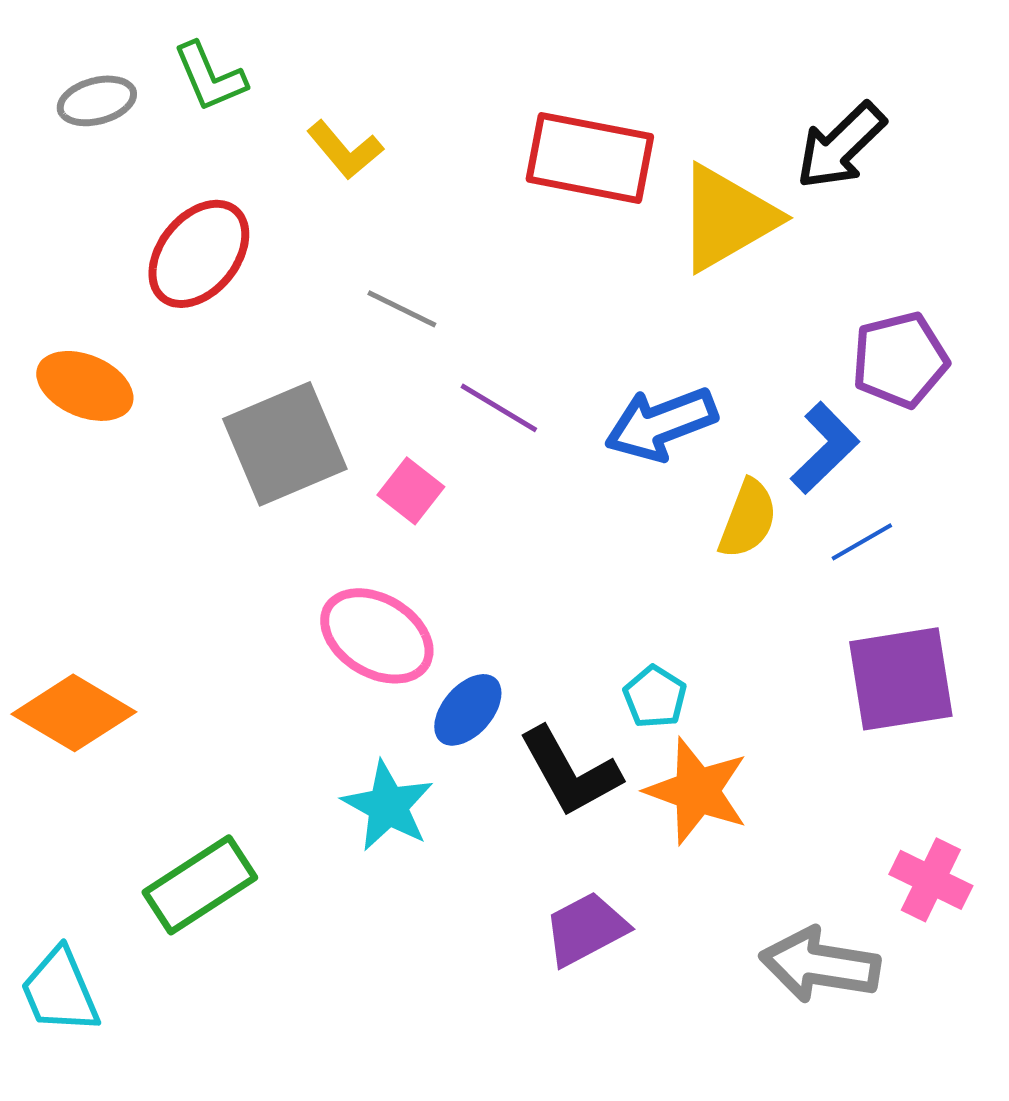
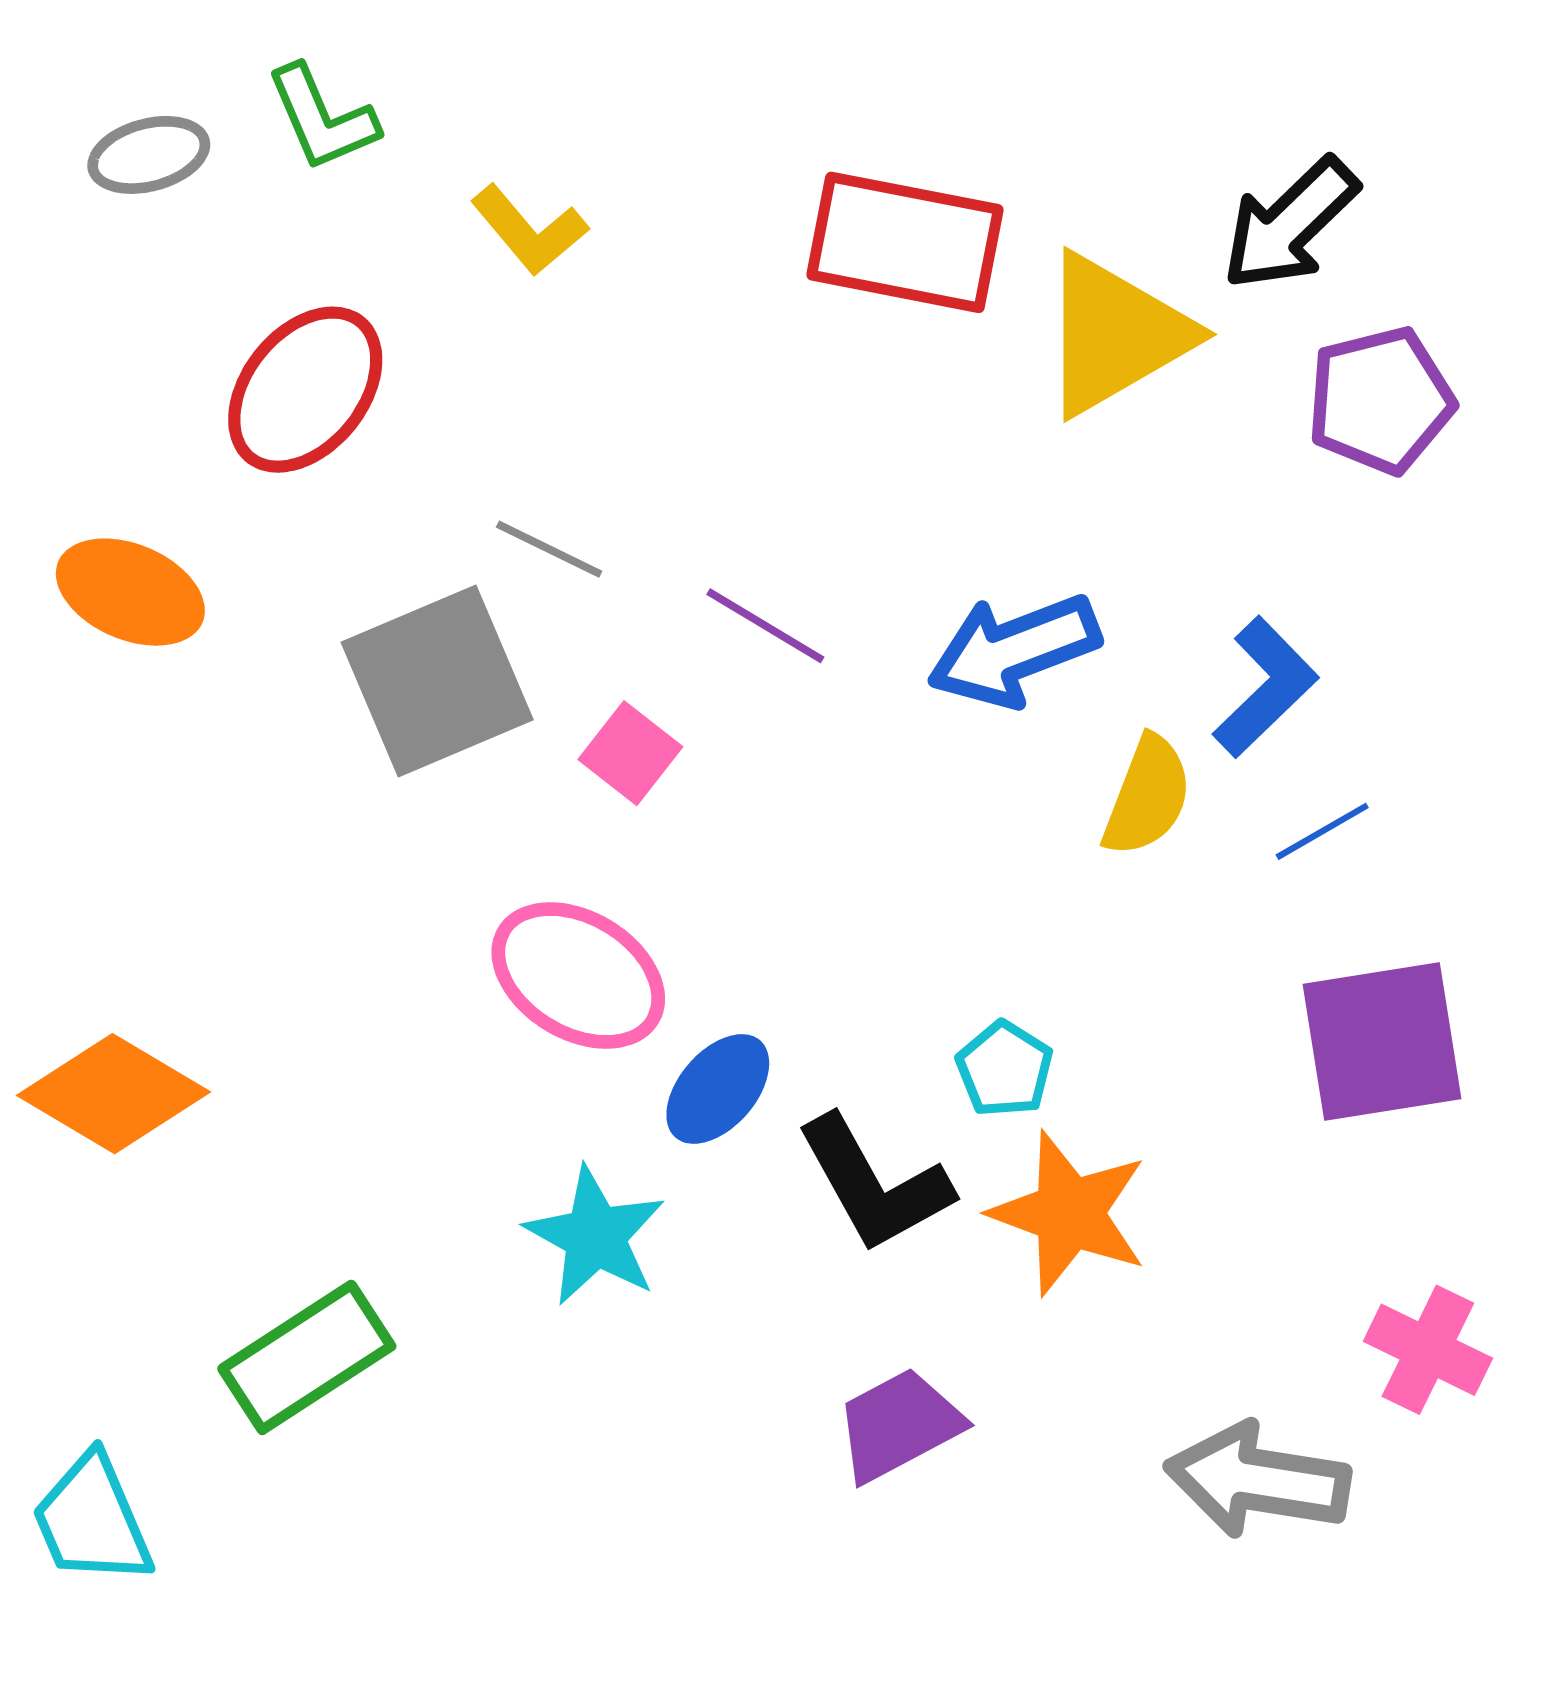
gray line: (402, 309) -> (549, 549), moved
purple pentagon: (900, 360) -> (1380, 400), moved

